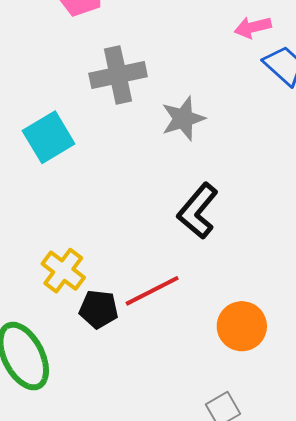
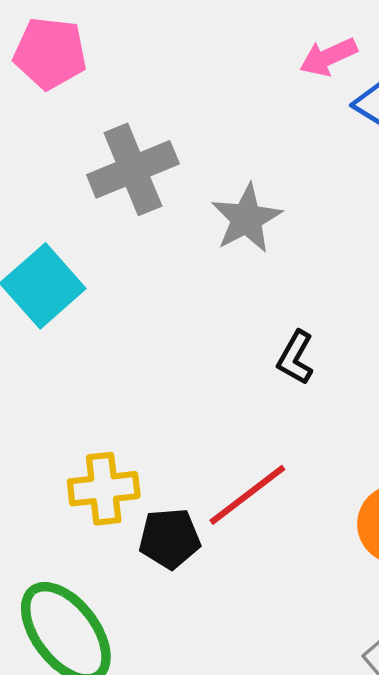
black L-shape: (198, 211) -> (295, 358), size x0.6
yellow cross: (63, 271) -> (104, 489), turned -33

